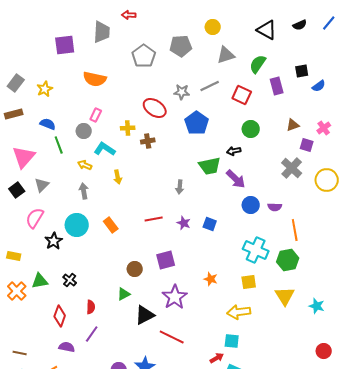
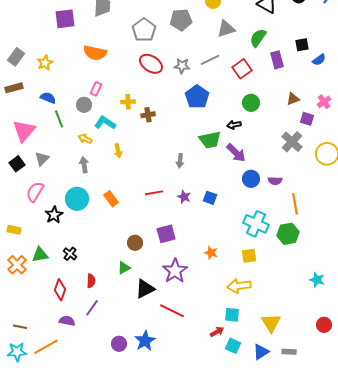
red square: (242, 95) -> (242, 69), turned 30
red ellipse: (155, 108) -> (151, 64), moved
yellow triangle: (285, 296) -> (271, 323), moved

